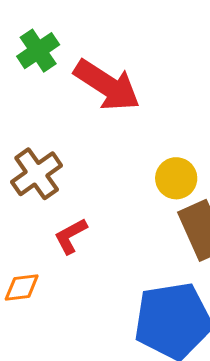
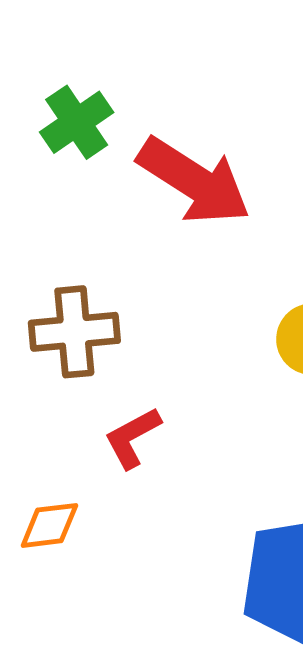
brown cross: (37, 174) -> (74, 332), turned 30

